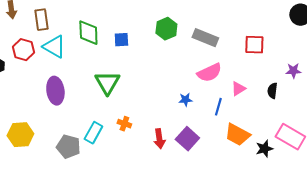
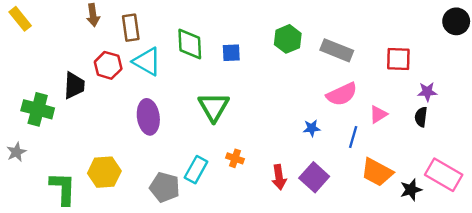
purple star: (293, 71) -> (427, 92), moved

